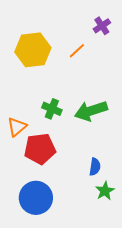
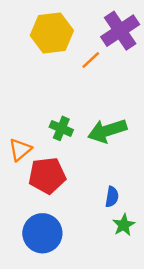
purple cross: (102, 26) -> (120, 31), size x1.8
yellow hexagon: (33, 50) -> (52, 33), moved

